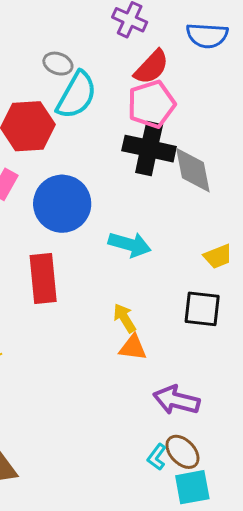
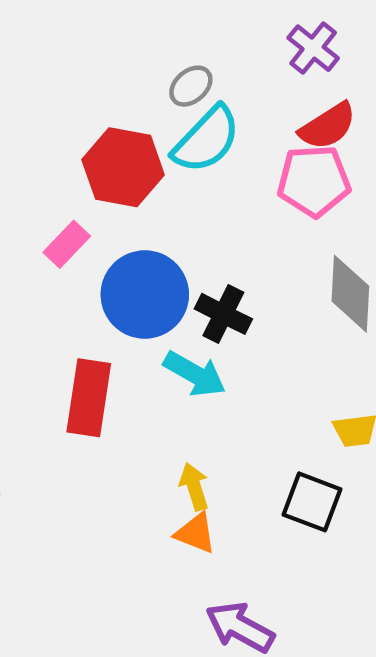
gray ellipse: (58, 64) -> (191, 86), turned -76
black cross: (149, 149) -> (223, 314), moved, size x0.7
cyan arrow: (130, 244) -> (195, 374), moved

